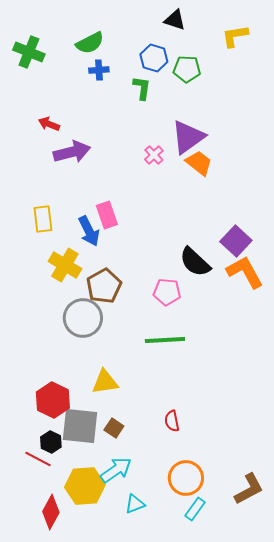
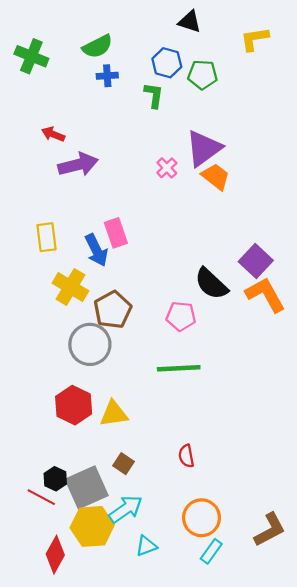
red hexagon: (53, 400) -> (74, 405), moved
gray square: (80, 426) -> (87, 487), moved, turned -30

